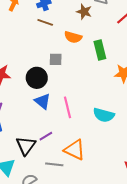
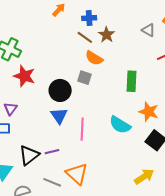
brown star: (84, 12) -> (106, 35), moved
orange semicircle: (73, 37) -> (94, 58), moved
cyan semicircle: (104, 115) -> (120, 125), moved

